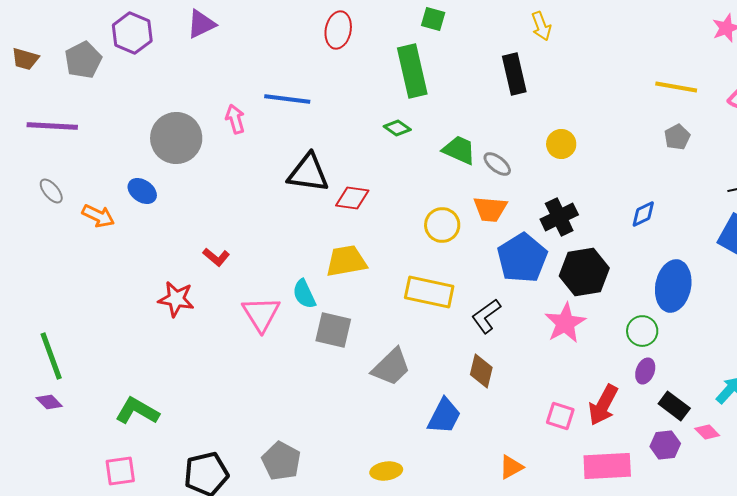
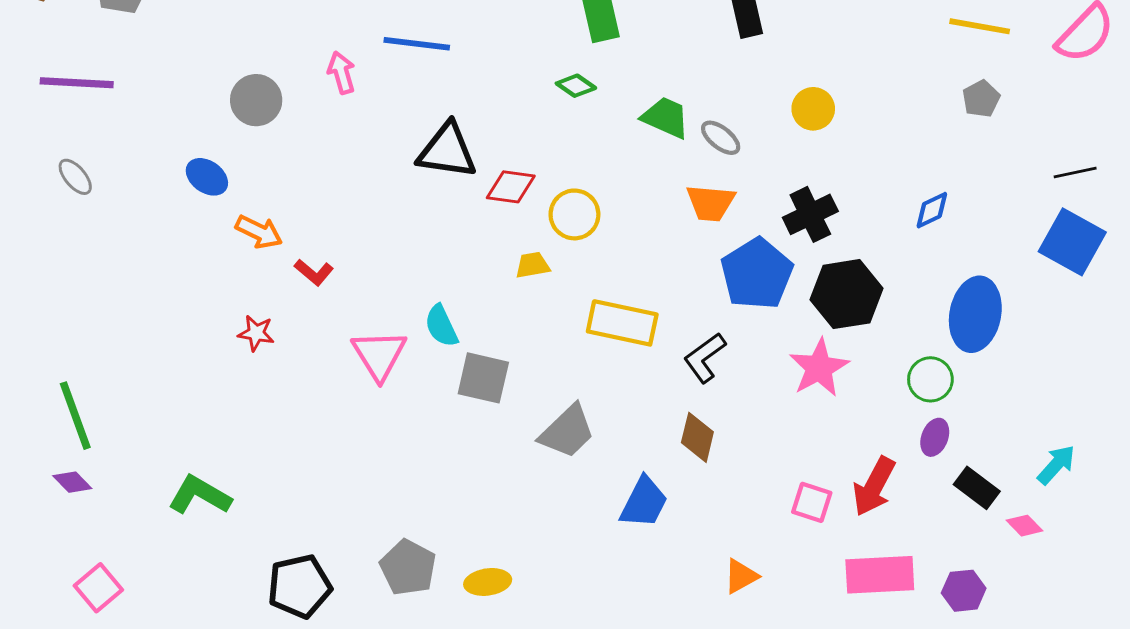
gray circle: (176, 138) -> (256, 100), size x0.7
orange arrow: (98, 216) -> (259, 232), moved
yellow circle: (442, 225) -> (574, 214), moved
yellow trapezoid: (346, 261) -> (533, 265), moved, size x0.6
red star: (176, 299) -> (256, 333), size x0.7
purple hexagon: (665, 445) -> (964, 591), moved
pink square: (120, 471) -> (98, 588), moved, turned -32
yellow ellipse: (386, 471) -> (488, 582), moved

